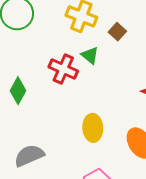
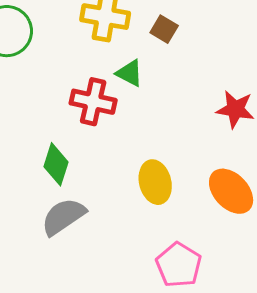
green diamond: (18, 91) -> (56, 164), moved
gray semicircle: (29, 156) -> (63, 217), moved

